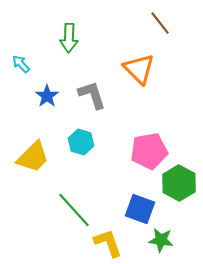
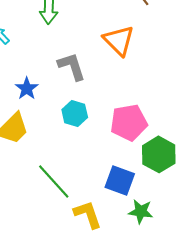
blue star: (47, 96) -> (27, 88), moved
cyan hexagon: (81, 142) -> (75, 113), moved

